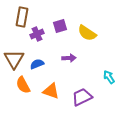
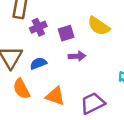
purple square: (60, 26) -> (66, 33), moved

